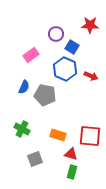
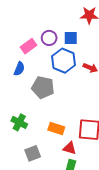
purple circle: (56, 34) -> (49, 38), moved
blue square: (72, 47) -> (71, 38), turned -32
blue semicircle: (24, 87) -> (19, 69), moved

